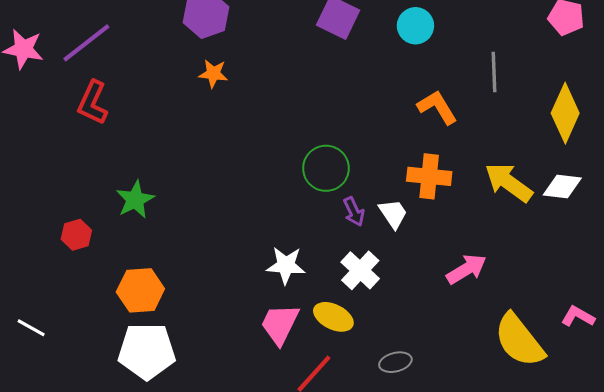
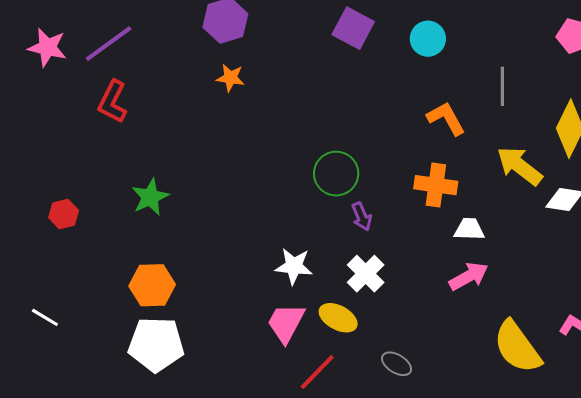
yellow arrow: (509, 182) -> (520, 166), moved
white trapezoid: (393, 214) -> (469, 229), moved, turned -56
red hexagon: (76, 235) -> (64, 214), moved
gray ellipse: (395, 362) -> (397, 364), turned 44

